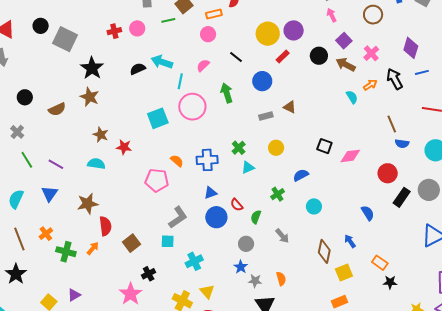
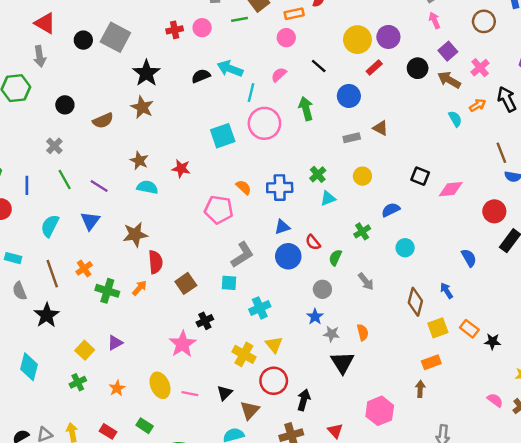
black circle: (41, 26) -> (83, 40), moved
brown star: (101, 135) -> (139, 161), moved
orange rectangle: (380, 263) -> (469, 329), moved

